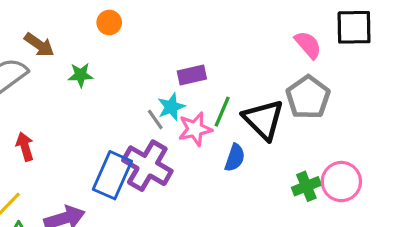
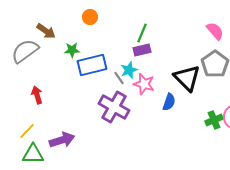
green line: (222, 112) -> (142, 33), moved
pink star: (195, 129) -> (144, 84), turned 30
blue rectangle: (112, 175) -> (92, 65), moved, turned 52

